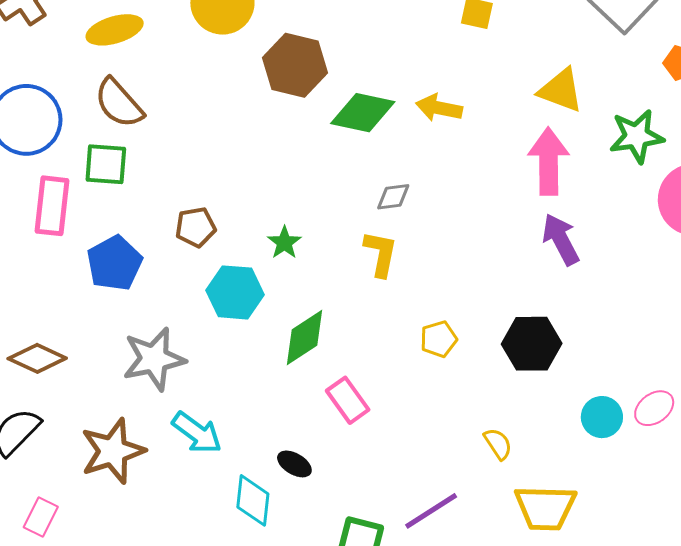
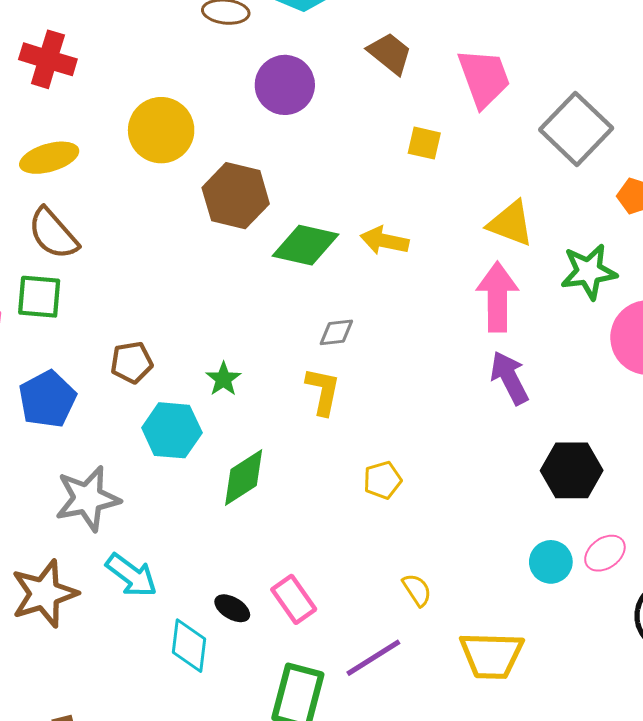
black hexagon: (532, 344) -> (572, 470), moved
pink rectangle: (348, 400) -> (294, 599), moved
yellow semicircle: (498, 444) -> (417, 590), moved

